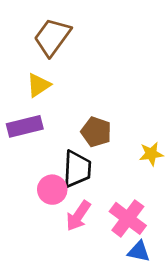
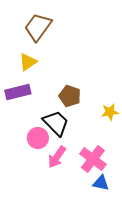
black trapezoid: (77, 169) -> (56, 123), turned -48

